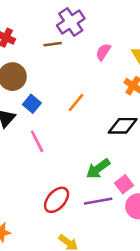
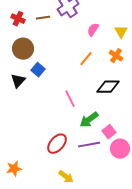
brown line: (53, 44) -> (43, 18), moved
orange line: (76, 103) -> (86, 59), moved
pink line: (37, 141) -> (70, 99), moved

